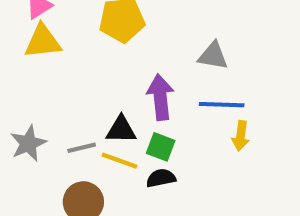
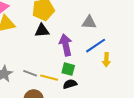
blue line: (222, 105) -> (96, 46), turned -30
black triangle: (121, 130) -> (42, 31), moved
gray line: (82, 148) -> (30, 73), turned 40

